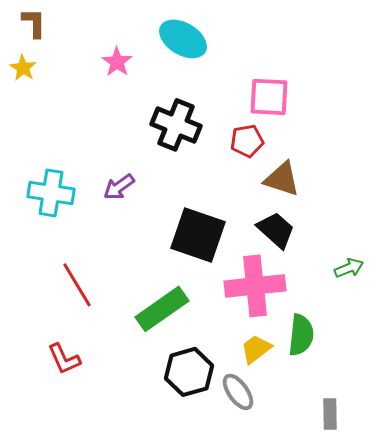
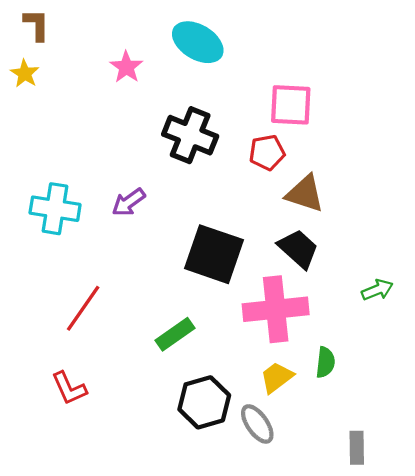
red line: (77, 285) -> (83, 308), turned 66
green rectangle: (162, 309) -> (175, 334), size x0.7
green semicircle: (301, 335) -> (325, 362), size x0.7

